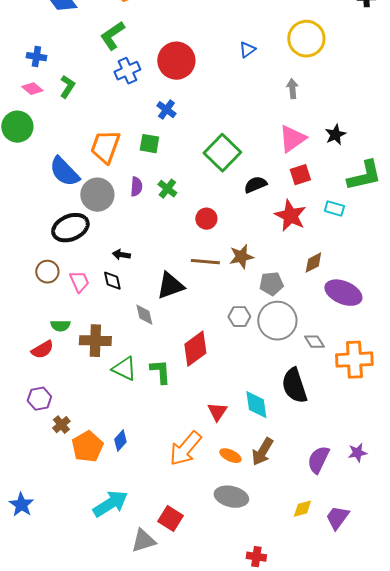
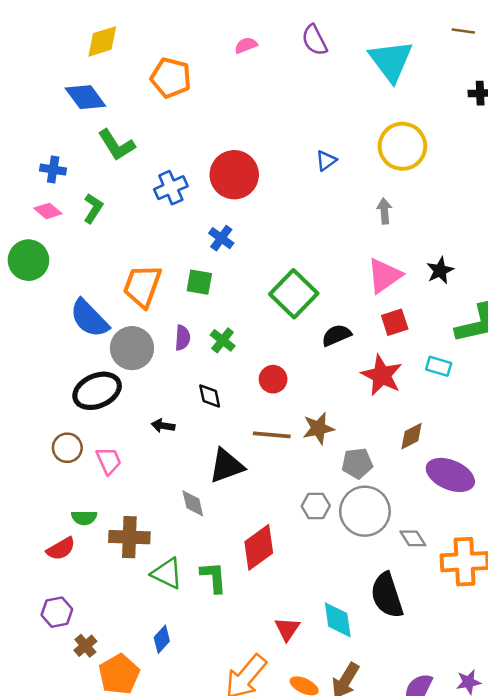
green L-shape: (112, 36) -> (116, 145), moved, turned -88
black diamond: (112, 281) -> (210, 396), moved
blue diamond: (120, 441) -> (162, 639), moved

